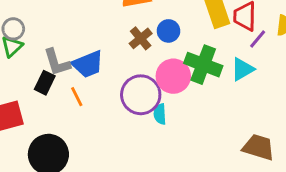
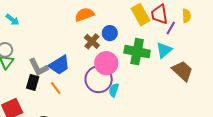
pink circle: (173, 76) -> (106, 63), moved
cyan semicircle: (160, 114) -> (114, 90), turned 32
brown trapezoid: (258, 147) -> (182, 71), moved, turned 35

